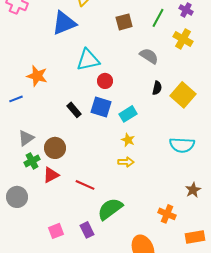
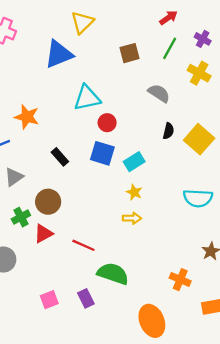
black rectangle: (74, 110) -> (60, 157), moved
gray triangle: (26, 138) -> (14, 177), moved
green semicircle: (110, 209) -> (113, 274), turned 56

